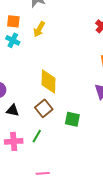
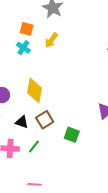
yellow diamond: (49, 81) -> (34, 90), moved
black triangle: (13, 110) -> (22, 122), moved

